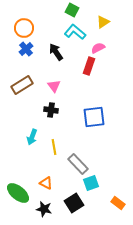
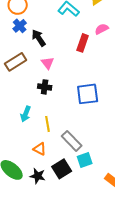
pink semicircle: (98, 48) -> (102, 29), moved
black arrow: (56, 52) -> (39, 38), moved
orange triangle: (46, 183) -> (40, 149), moved
black square: (74, 203) -> (62, 169), moved
black star: (44, 209) -> (38, 176), moved

